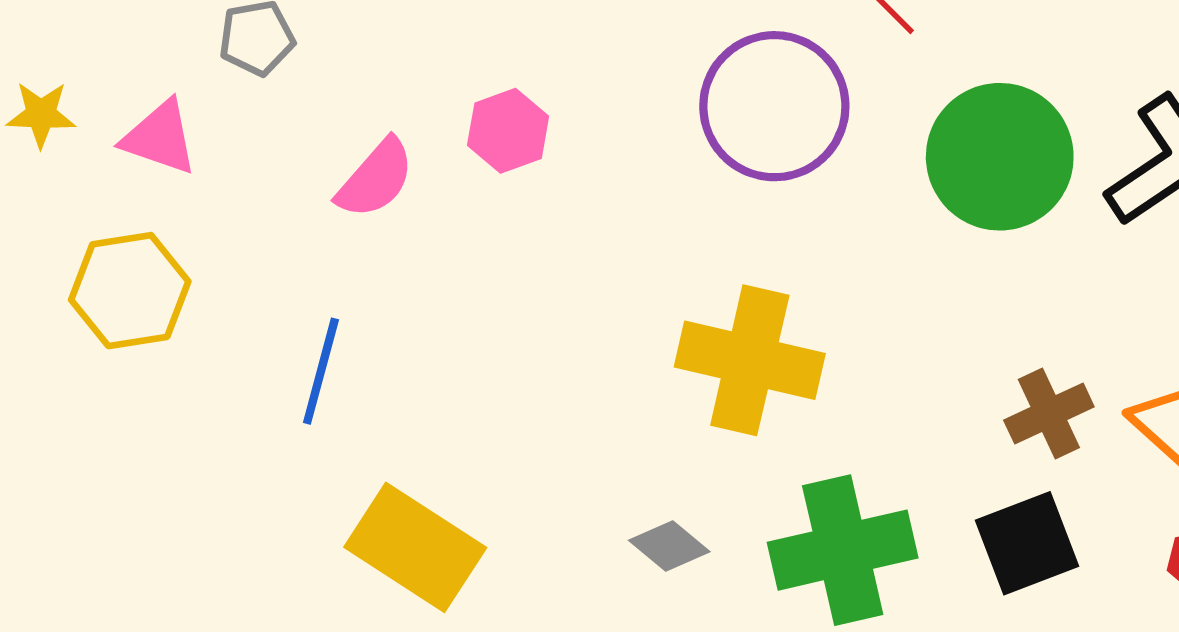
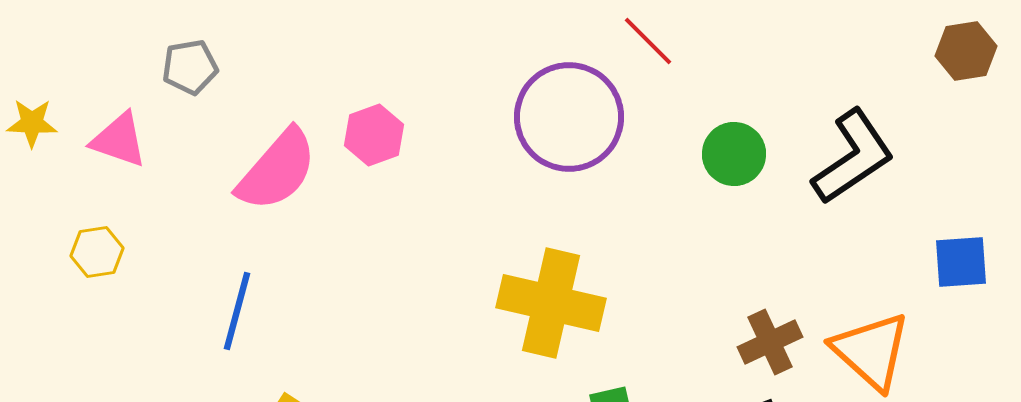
green circle: (1000, 157) -> (734, 154), size x0.6
pink semicircle: (376, 179) -> (277, 170), size x1.4
yellow hexagon: (130, 291) -> (97, 252), size x0.6

